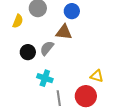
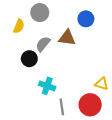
blue circle: (72, 11) -> (86, 19), moved
gray semicircle: (47, 48) -> (43, 44), moved

